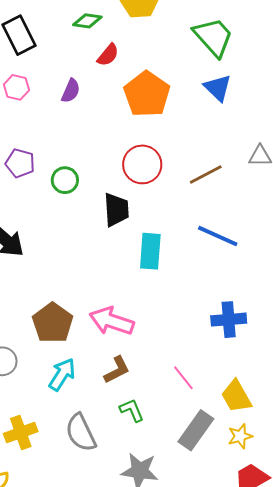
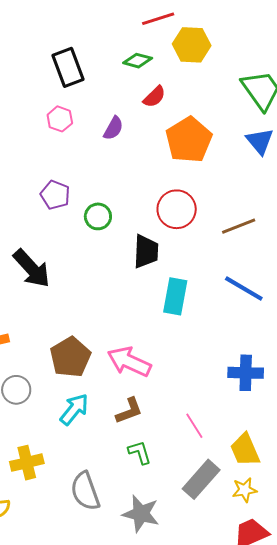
gray semicircle: (81, 433) -> (85, 491), moved

